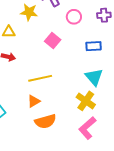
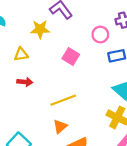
pink circle: (74, 17) -> (100, 35), moved

